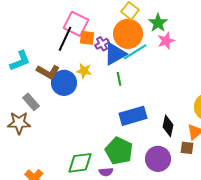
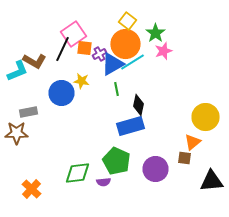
pink square: (76, 24) -> (74, 34), turned 30
brown L-shape: (48, 72) -> (34, 61), moved
gray rectangle: (31, 102) -> (28, 112), turned -60
black diamond: (168, 126) -> (138, 105), moved

